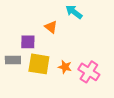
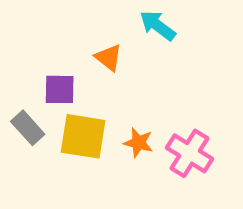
gray rectangle: (13, 60) -> (28, 128), turned 49

